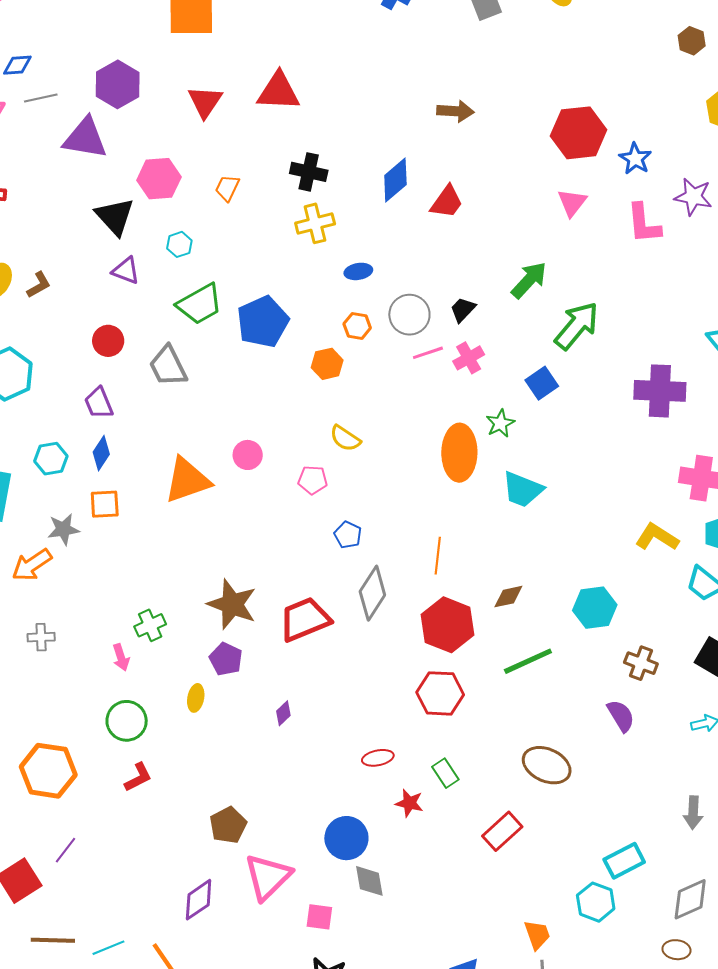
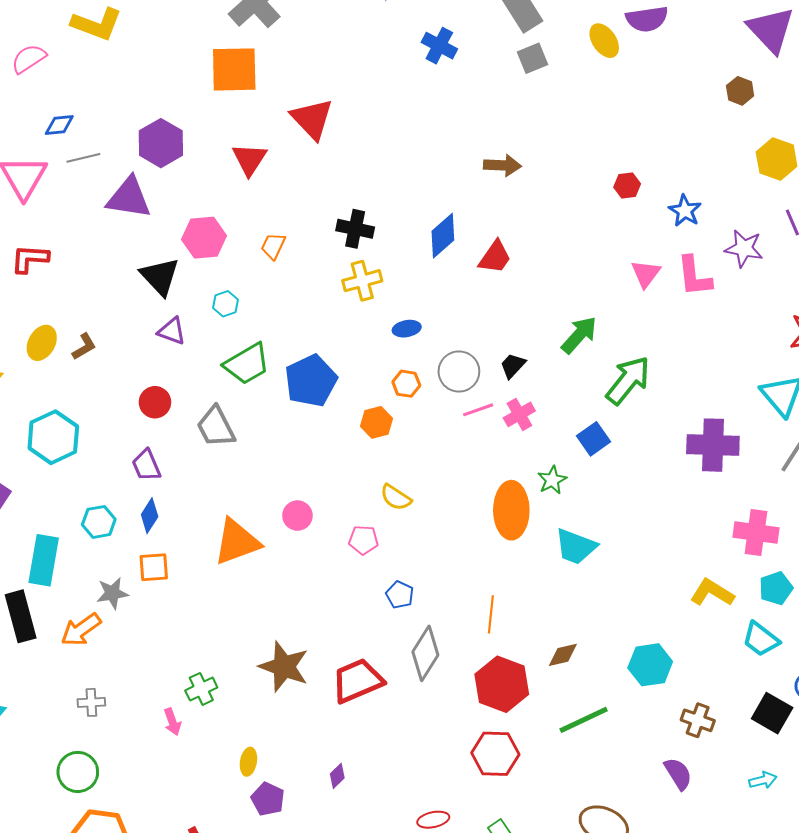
red triangle: (278, 91) -> (312, 119), moved, turned 45
red hexagon: (579, 133) -> (627, 185), size x0.5
pink triangle: (572, 203) -> (646, 274), moved
purple pentagon: (226, 659) -> (268, 799), moved
green circle: (127, 721) -> (78, 772), moved

